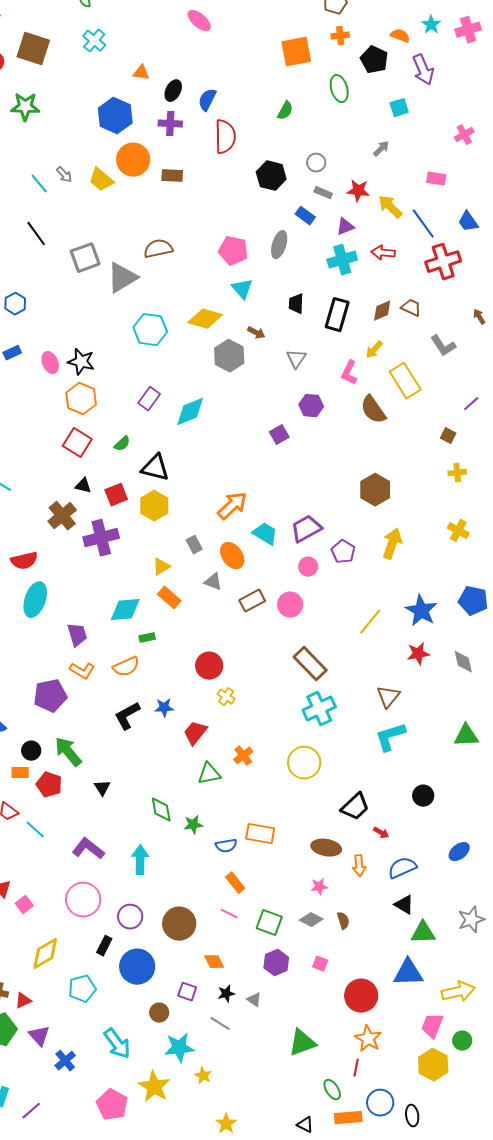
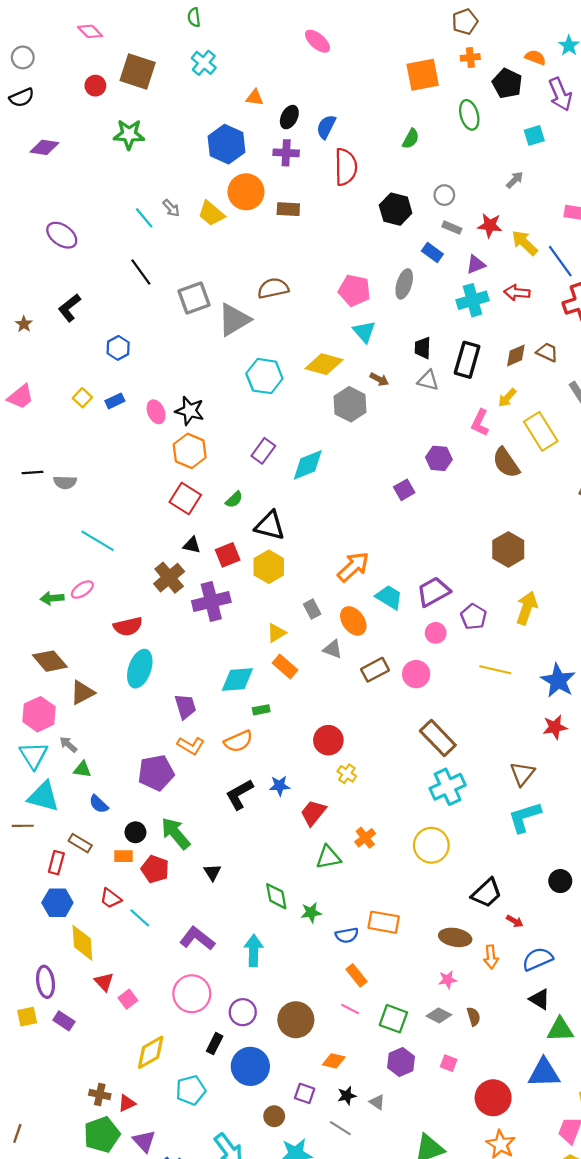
gray triangle: (296, 359) -> (428, 380), moved, turned -50
yellow line: (370, 622) -> (495, 670), moved, turned 64
orange diamond: (214, 962) -> (334, 1061), turned -50

